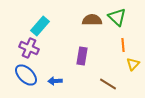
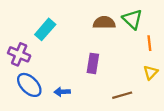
orange line: (123, 45) -> (149, 43), moved
purple cross: (29, 48) -> (19, 54), moved
brown line: (108, 84) -> (122, 95), turned -48

